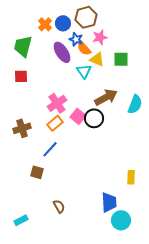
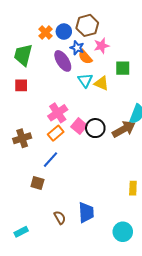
yellow triangle: (97, 59) -> (101, 83), moved
brown arrow: (106, 97) -> (124, 129), moved
blue trapezoid: (109, 202) -> (86, 212), moved

